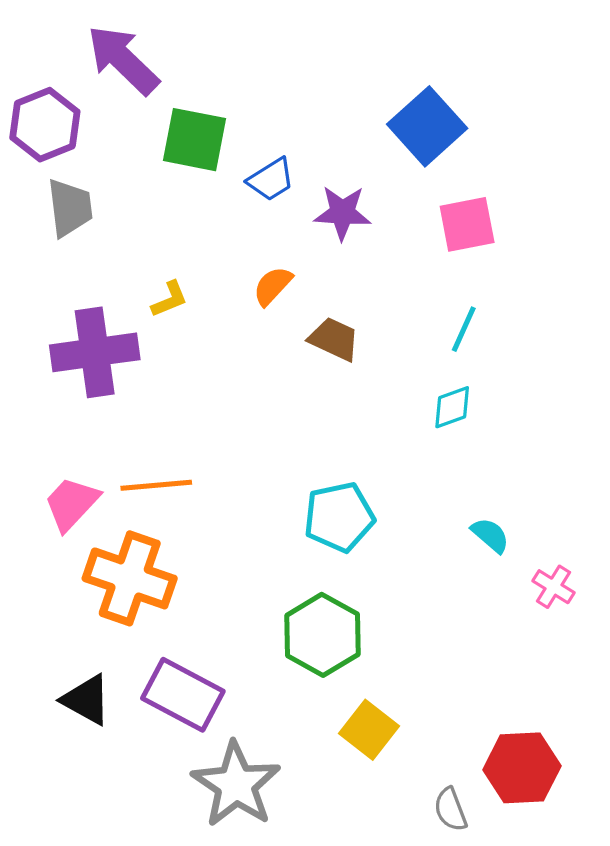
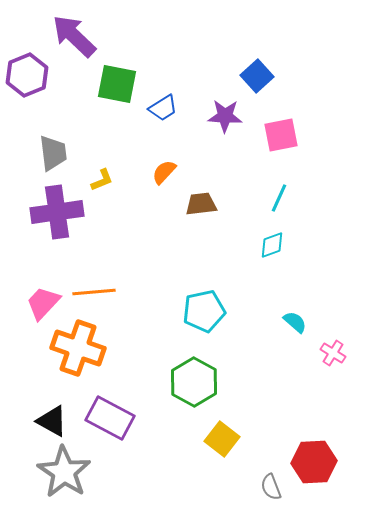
blue square: (427, 126) -> (257, 76), size x0.7
gray trapezoid: (70, 208) -> (53, 153), moved
purple star: (342, 213) -> (225, 116), moved
brown trapezoid: (334, 339) -> (201, 204), turned -32
gray star: (236, 785) -> (64, 472), moved

